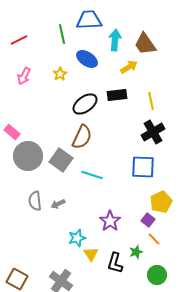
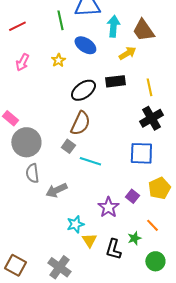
gray square: (61, 160) -> (68, 146), moved, size x0.6
gray semicircle: (35, 201) -> (32, 173), moved
gray arrow: (58, 204) -> (56, 190), size x1.5
purple square: (148, 220) -> (132, 196), moved

